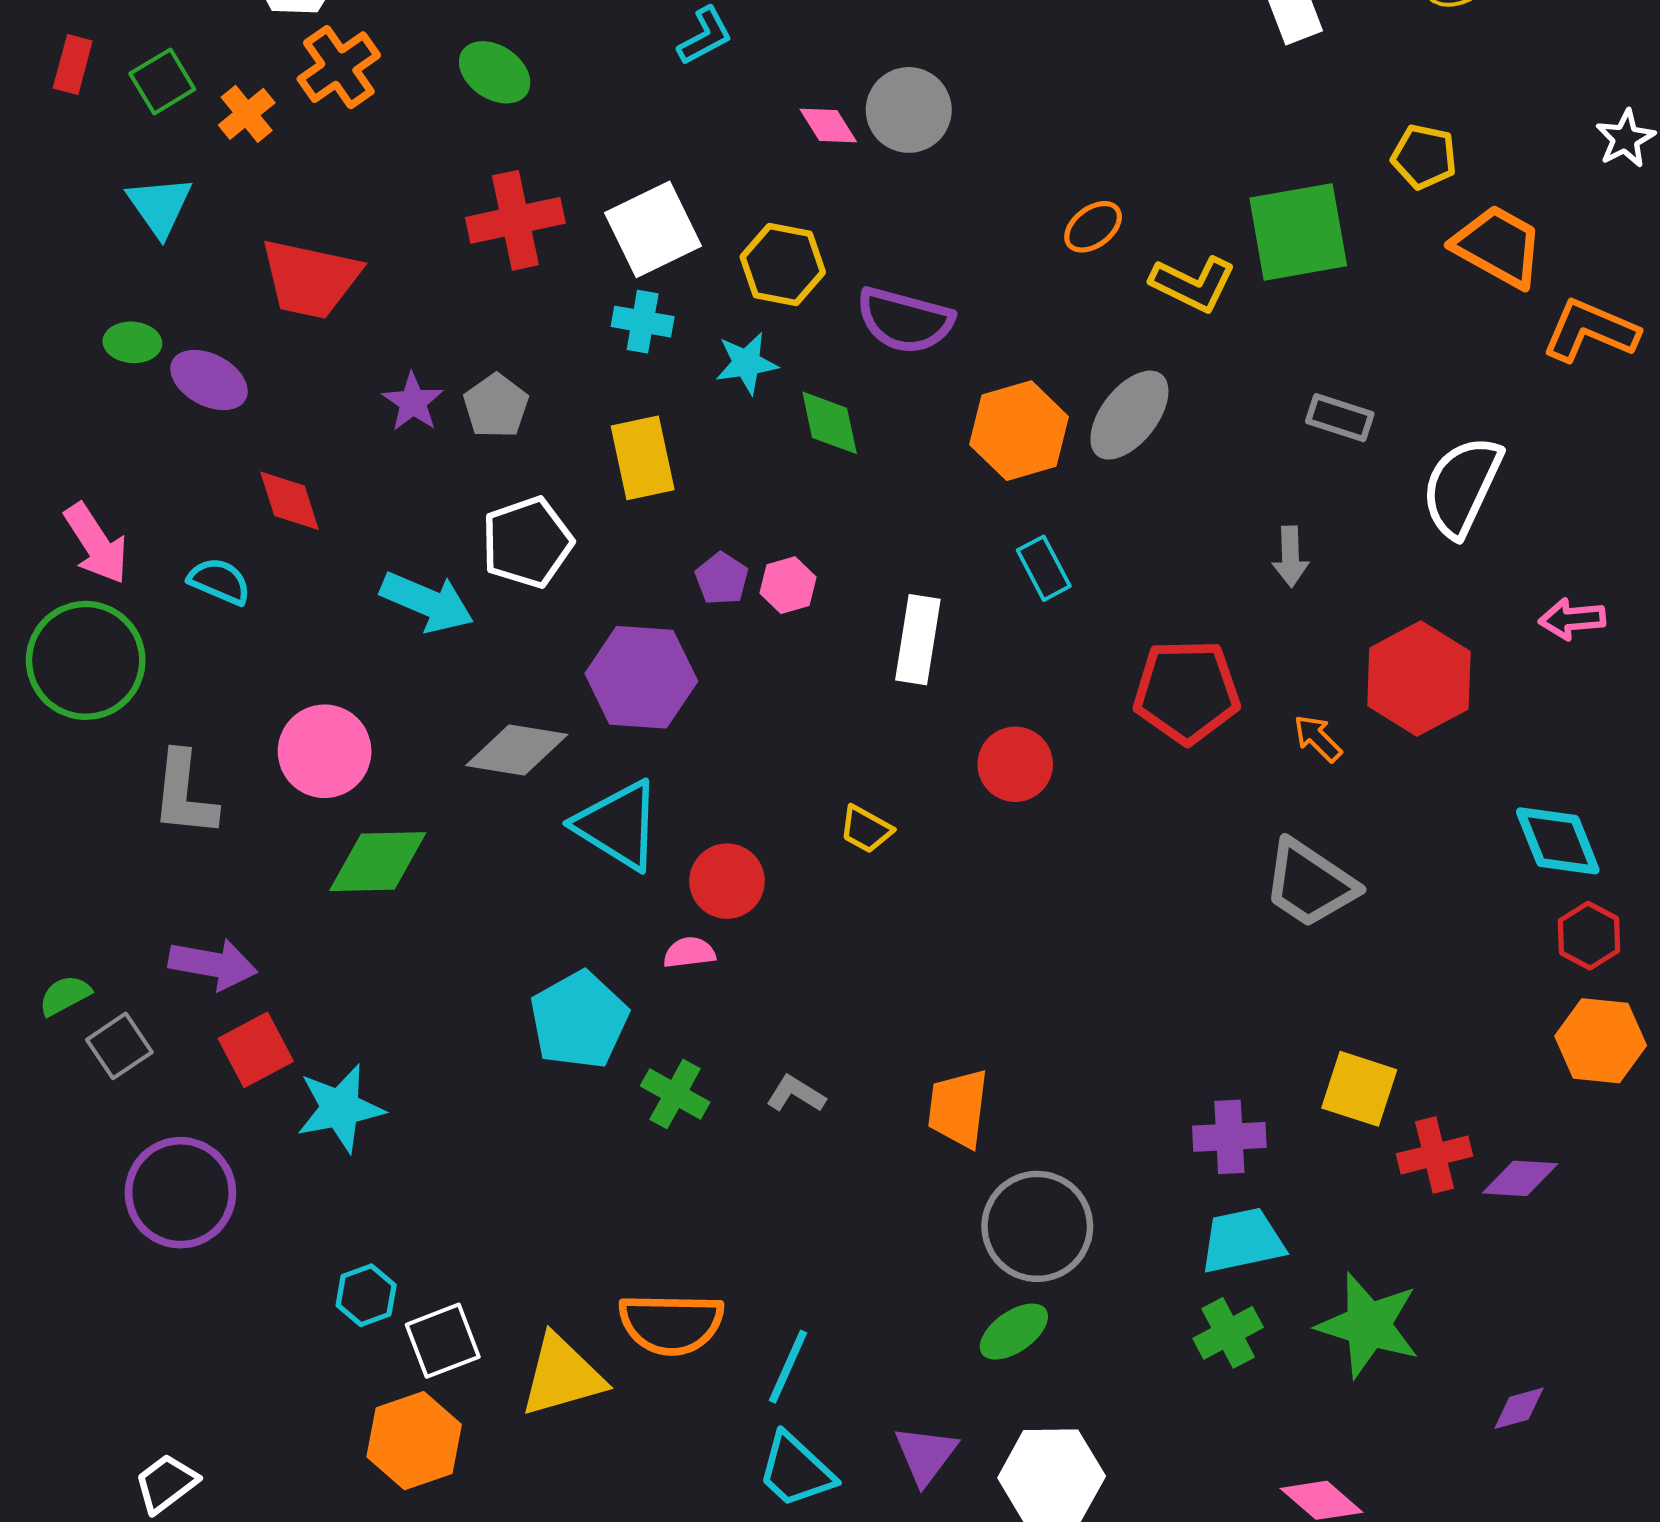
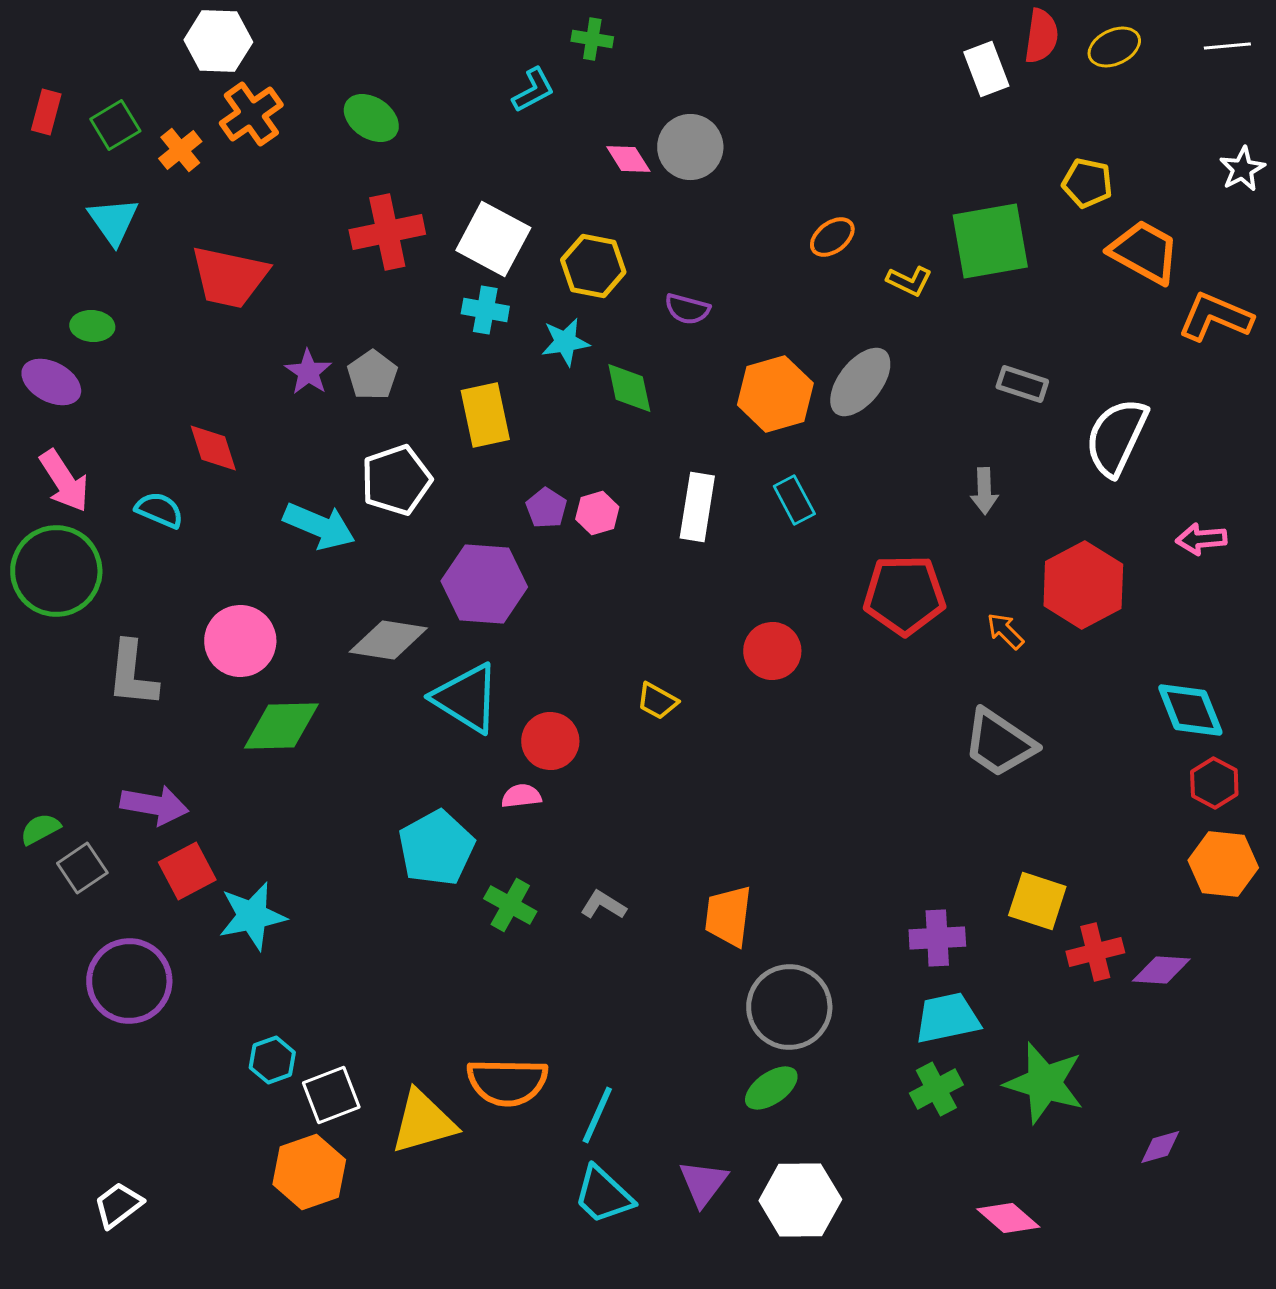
white square: (653, 229) -> (493, 239), turned -36
yellow L-shape: (1193, 284) -> (909, 281), size x0.7
purple semicircle: (905, 320) -> (687, 309), size x0.6
purple ellipse: (209, 380) -> (51, 382), moved
white rectangle: (918, 640) -> (697, 507), moved

